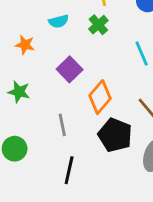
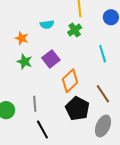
green star: (19, 92) -> (25, 62), moved
gray line: (62, 125) -> (35, 104), moved
black line: (69, 170) -> (42, 130), turned -48

